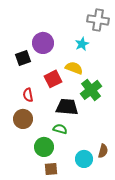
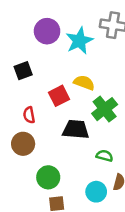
purple circle: (43, 43) -> (47, 31), moved
cyan star: (82, 44) -> (79, 41), moved, size x1.6
green semicircle: (60, 129) -> (105, 156), moved

